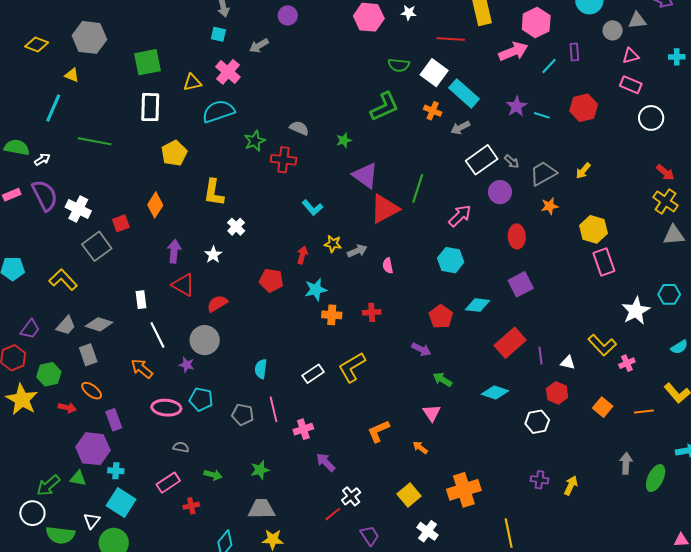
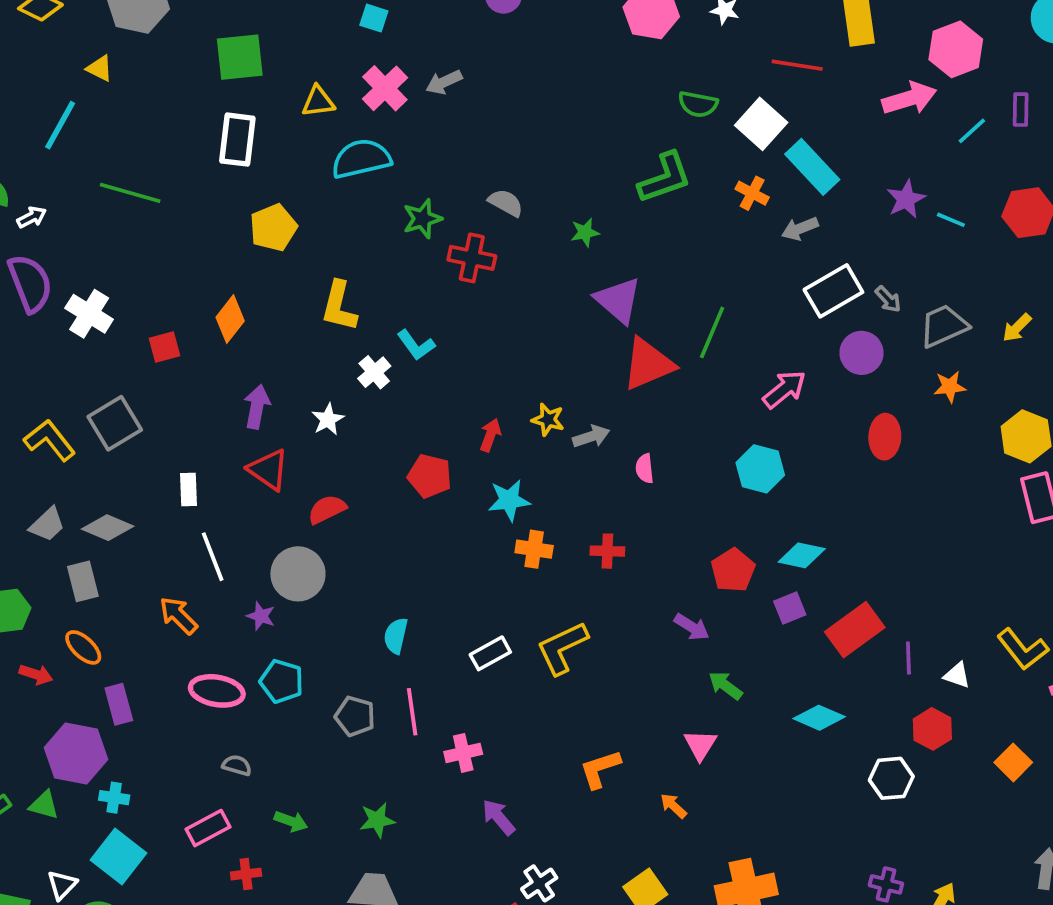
gray arrow: (259, 46) -> (444, 82), moved
cyan L-shape: (312, 208) -> (416, 345), moved
gray square: (97, 246) -> (115, 423), moved
purple square: (521, 284) -> (790, 608), moved, size x0.7

